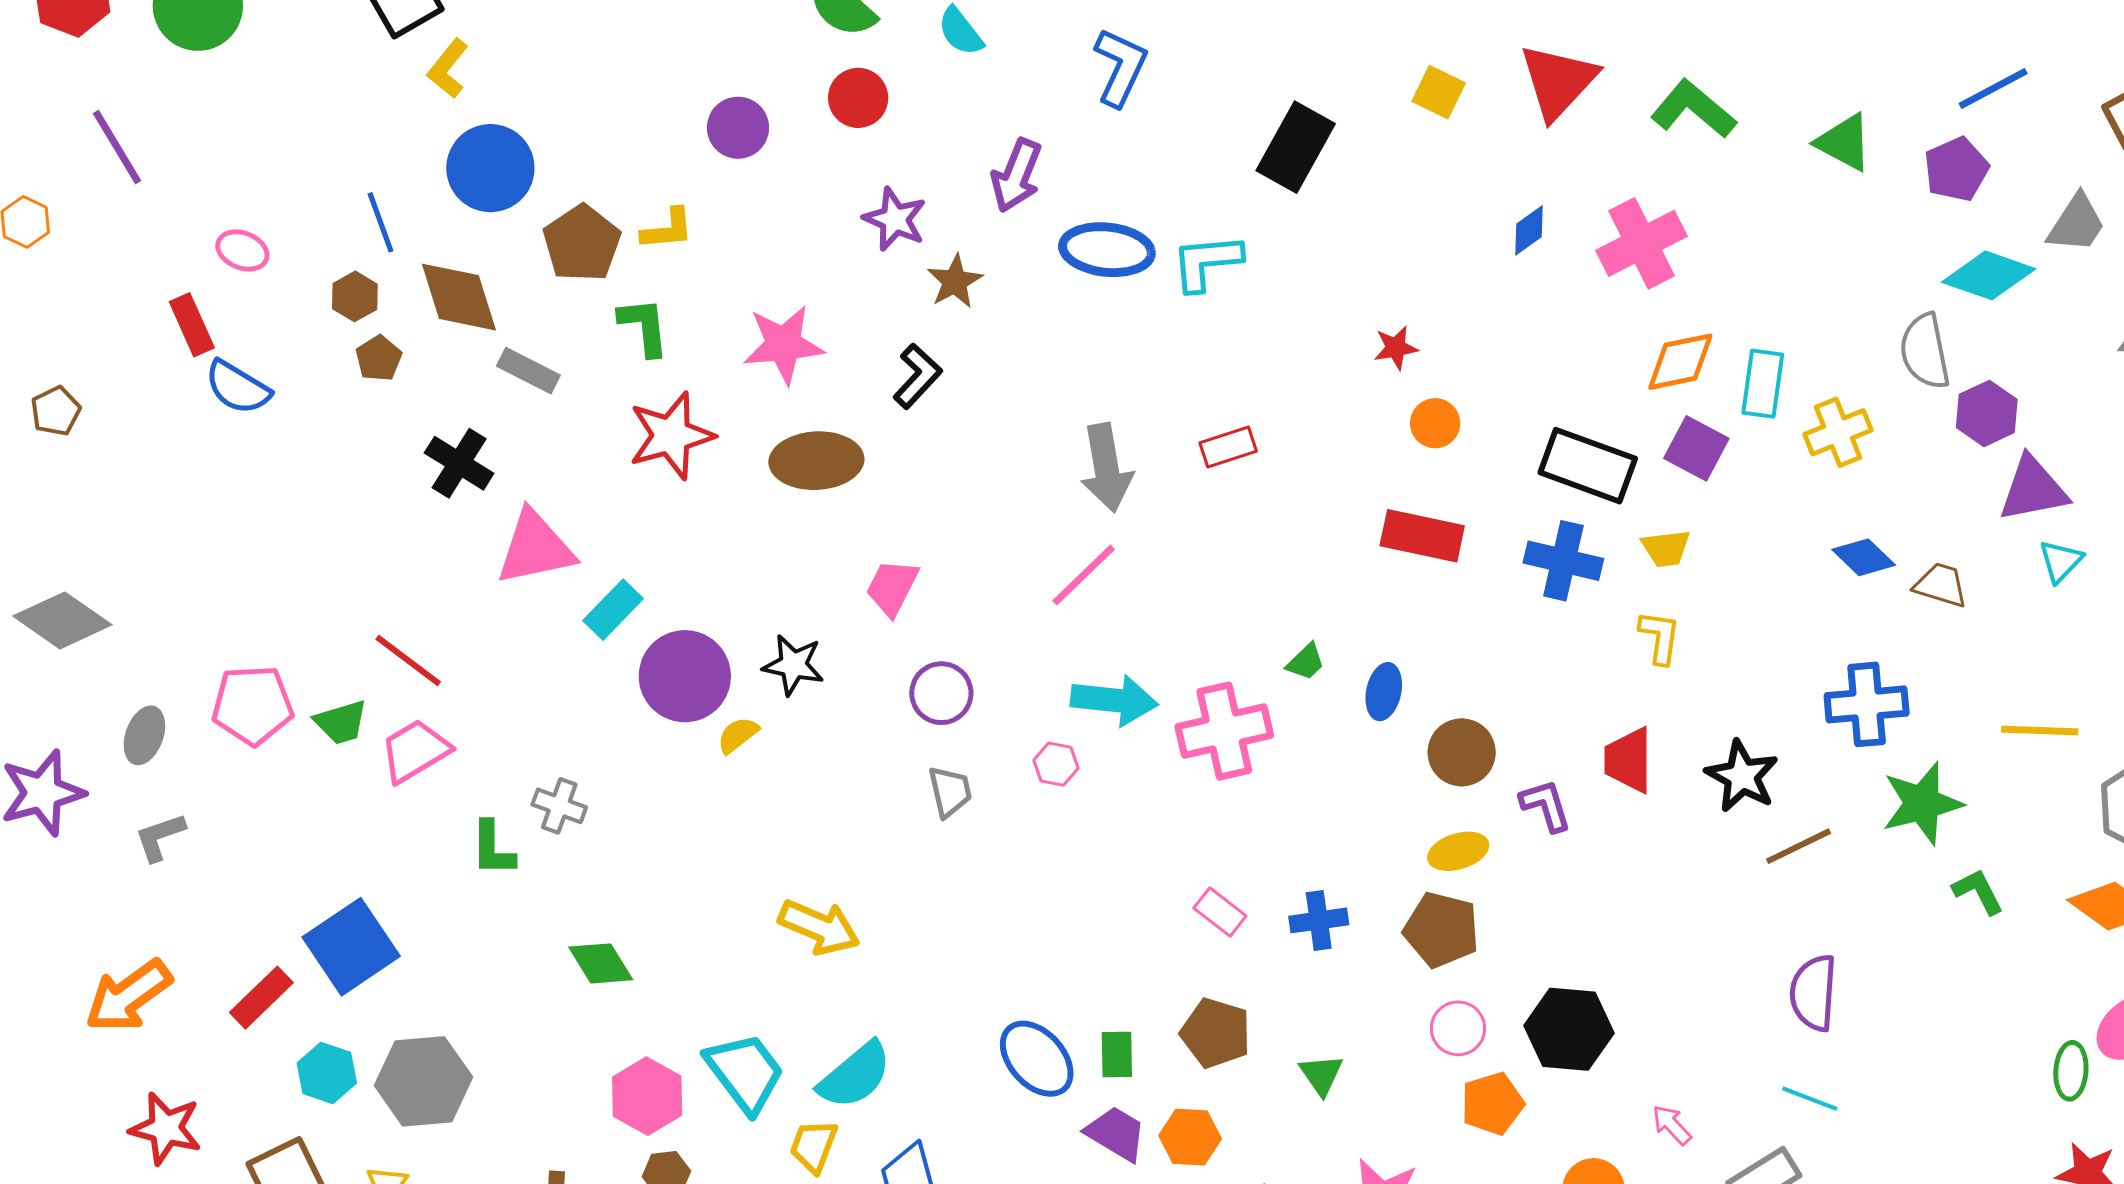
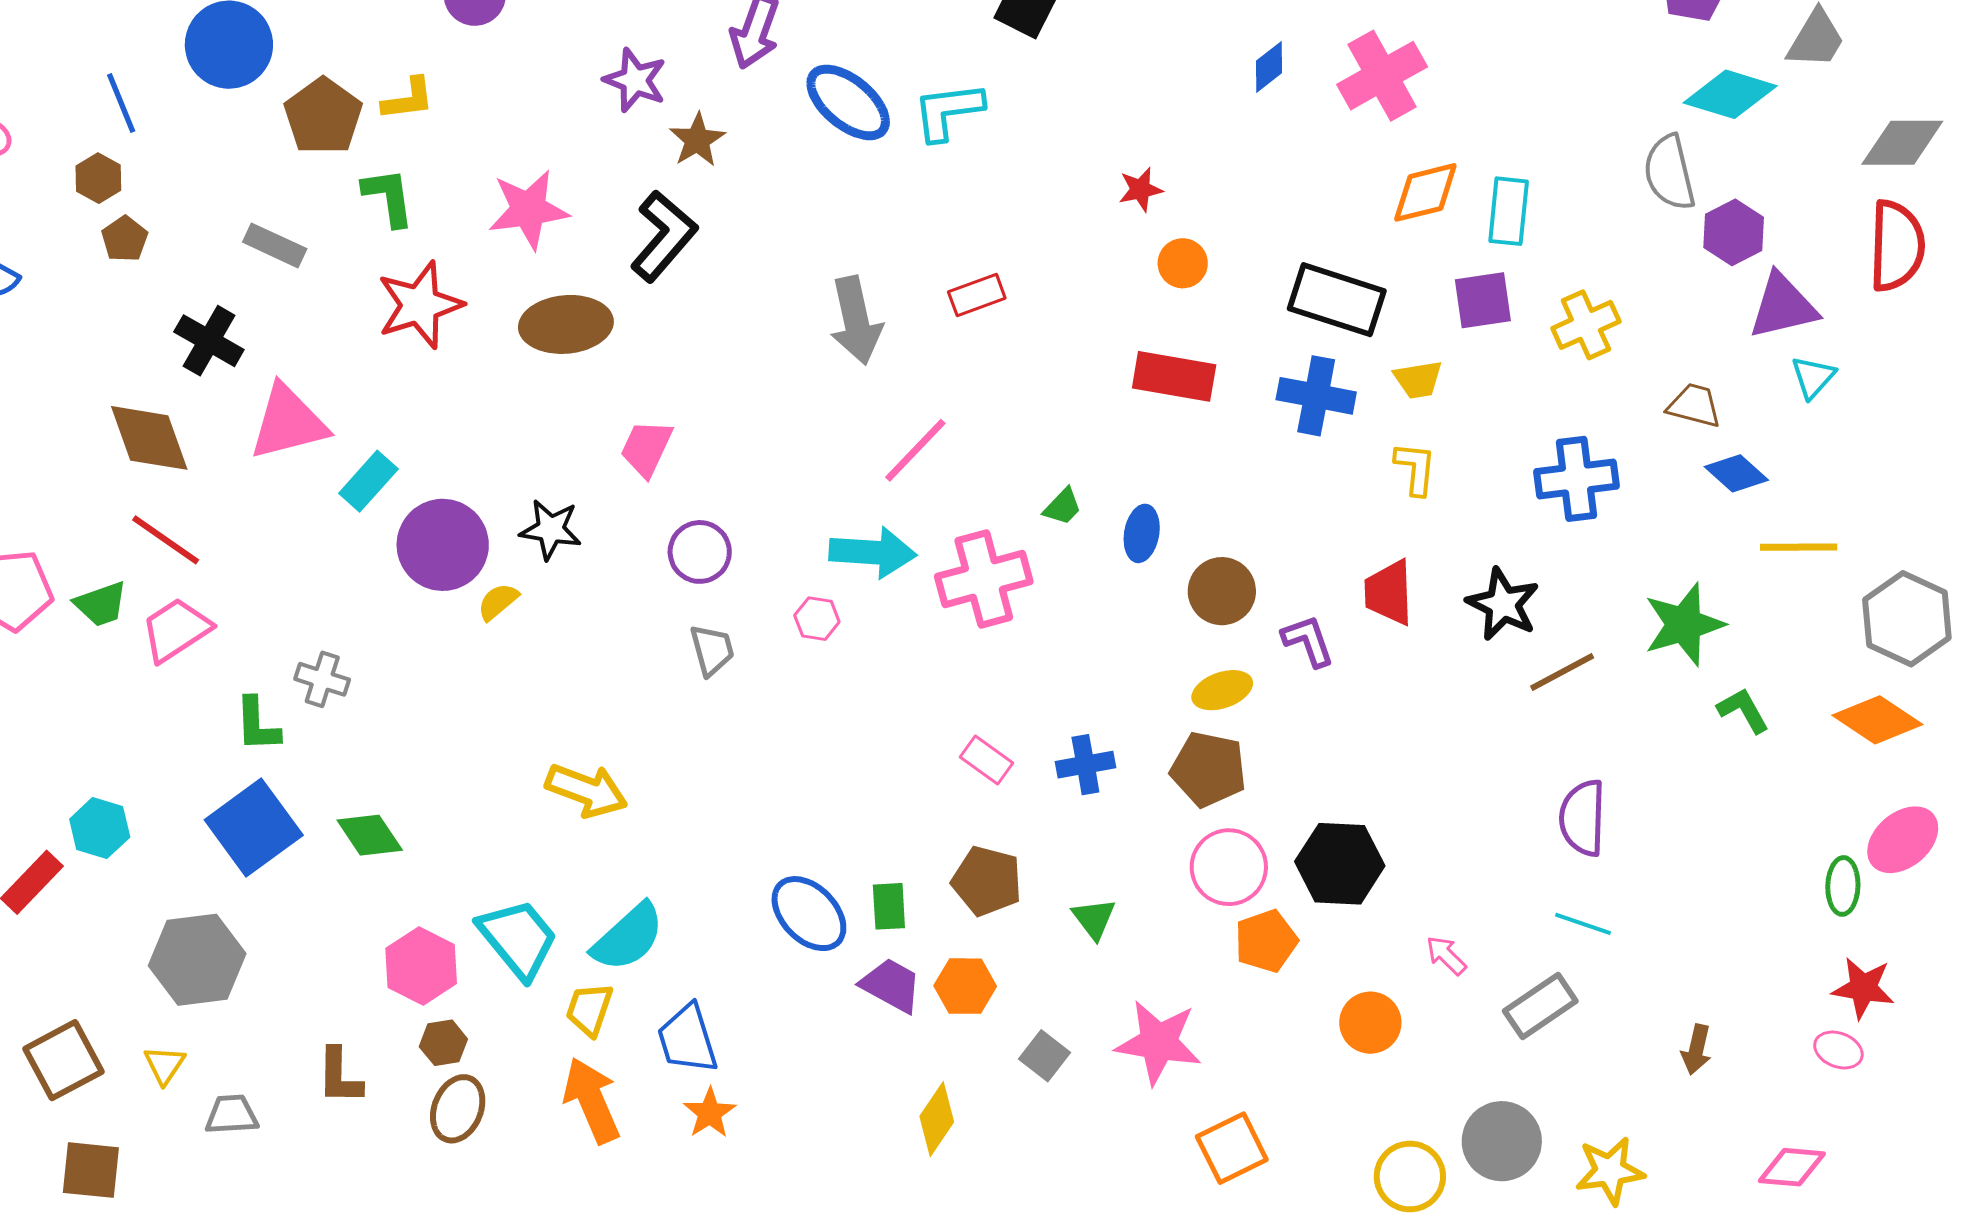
blue ellipse: (1107, 250) -> (848, 102), turned 36
brown diamond: (459, 297) -> (149, 438), moved
black L-shape: (917, 376) -> (664, 236), size x1.4
yellow cross: (1838, 432) -> (1586, 325), moved
purple square: (1696, 448) -> (1483, 300), moved, turned -34
blue diamond: (1864, 557) -> (1736, 473), moved
pink line: (1084, 575) -> (915, 450), moved
blue cross: (1867, 704) -> (1576, 479), moved
blue square: (351, 947) -> (254, 828), moved
pink circle: (1458, 1028) -> (1229, 867), size x1.4
cyan hexagon: (327, 1073) -> (100, 828), moved

